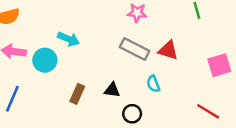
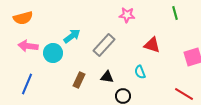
cyan arrow: (69, 39) -> (72, 36), turned -60
gray rectangle: (135, 49) -> (104, 45), moved, turned -75

